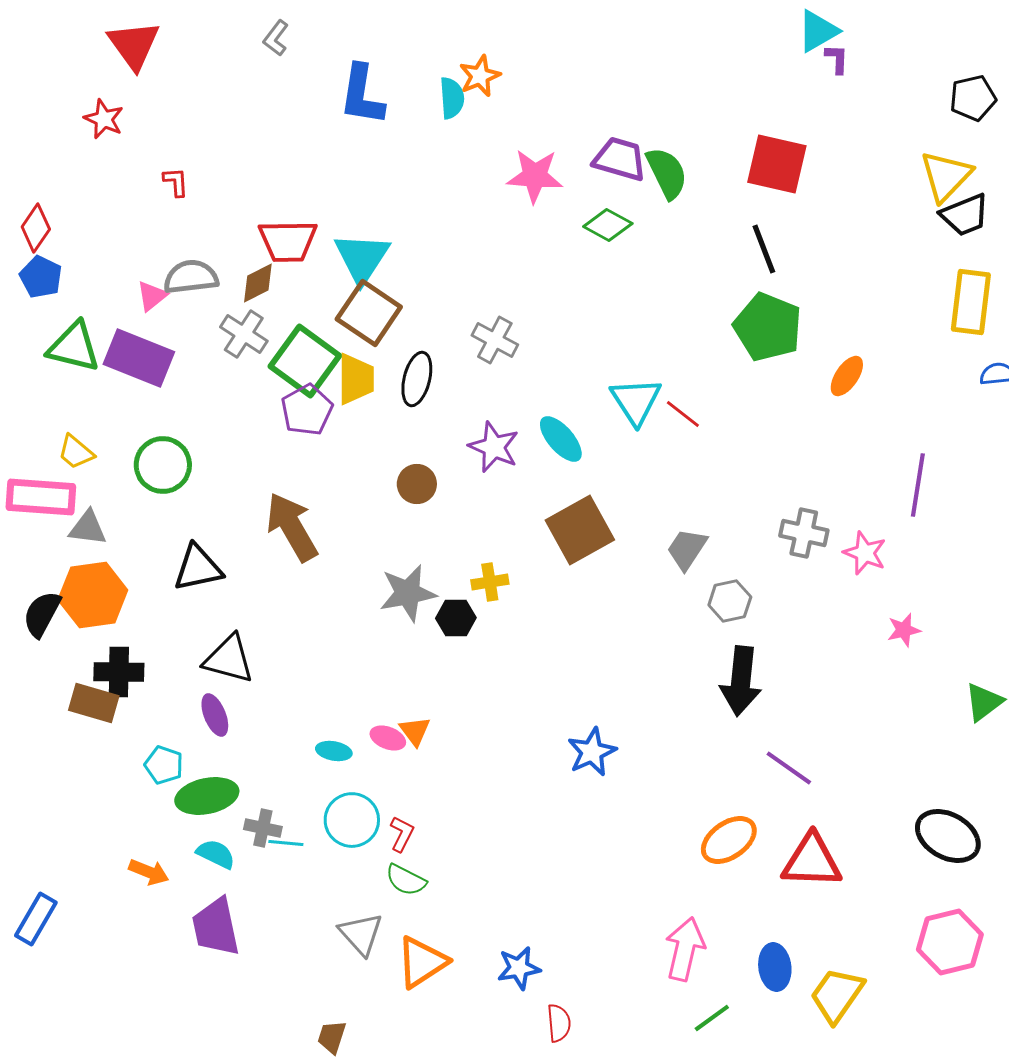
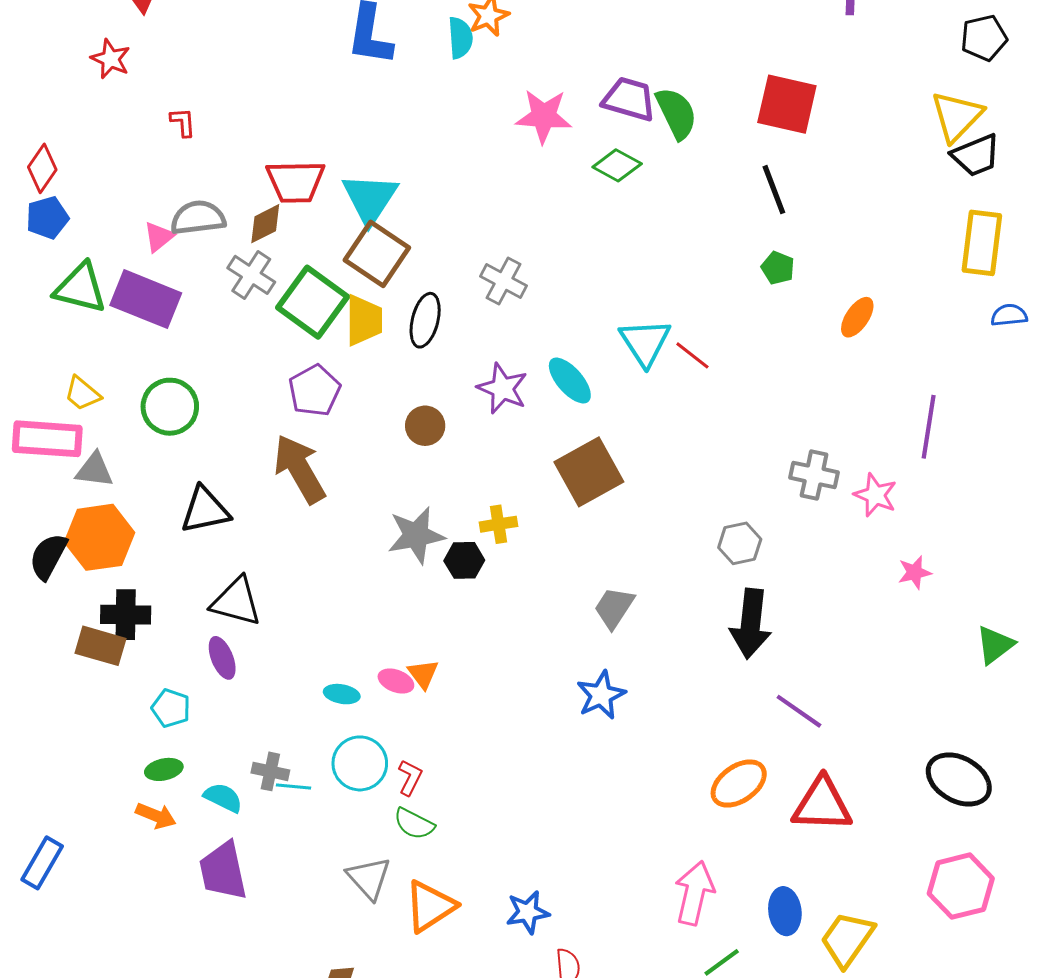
blue pentagon: (41, 277) -> (47, 218), turned 30
green pentagon: (768, 327) -> (778, 268), size x0.5
purple pentagon: (307, 410) -> (315, 391), moved
gray trapezoid: (687, 549) -> (614, 608), moved
green ellipse: (207, 796) -> (164, 769), moved, size x0.6

